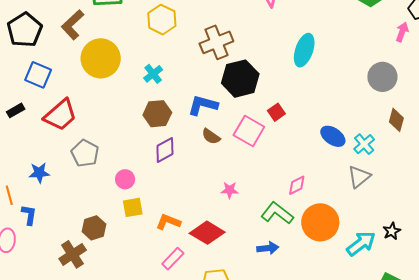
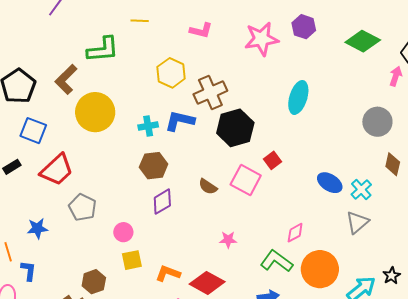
yellow hexagon: (162, 20) -> (171, 73), moved
cyan cross: (153, 74) -> (148, 126), turned 30
blue L-shape: (203, 105) -> (180, 121), moved

